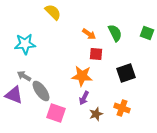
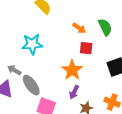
cyan star: (25, 44) -> (32, 44), moved
orange star: (82, 76) -> (72, 70), turned 30

